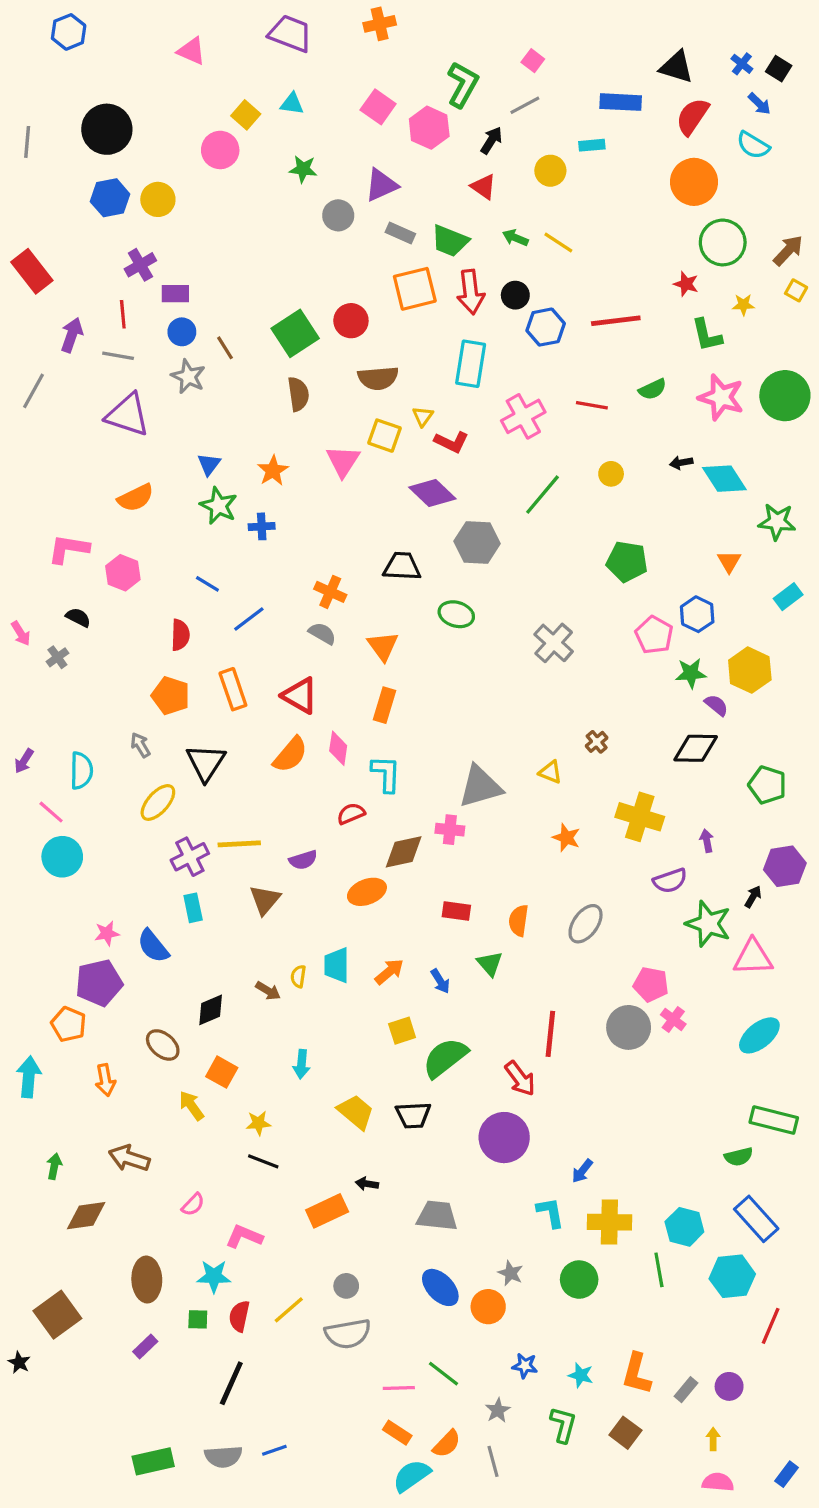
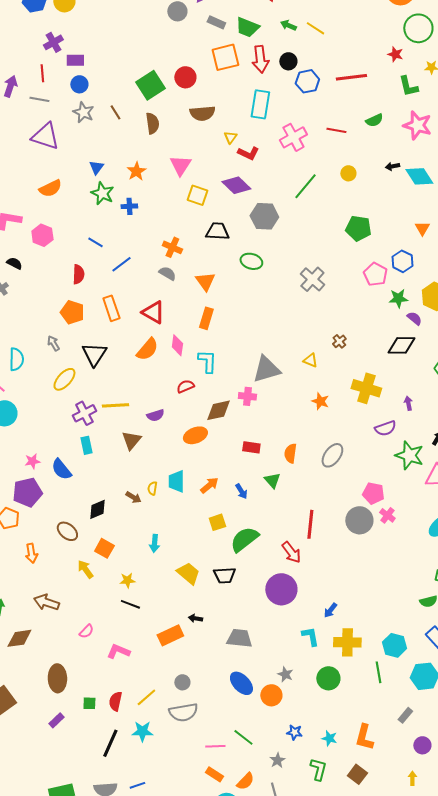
brown line: (225, 348) -> (115, 112), moved
yellow square: (384, 436) -> (197, 195), moved
cyan star: (214, 1276) -> (142, 731), moved
gray rectangle: (686, 1390) -> (405, 715), moved

